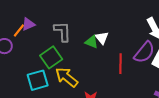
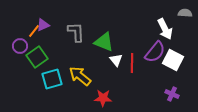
white triangle: (102, 38) -> (116, 60), moved
green triangle: (91, 42) -> (104, 42), size x1.5
green square: (51, 57) -> (37, 57), moved

